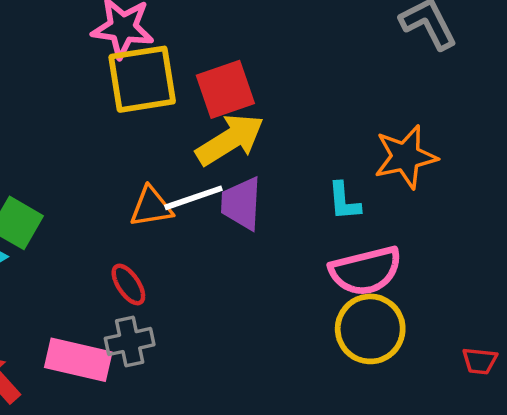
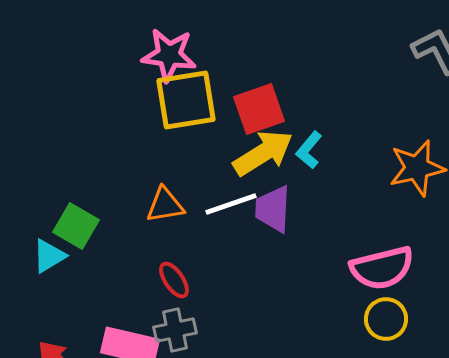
cyan L-shape: (344, 201) -> (309, 150), moved, turned 45
orange triangle: (151, 207) -> (165, 205), moved
yellow circle: (370, 329) -> (386, 319), size x0.7

